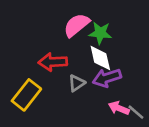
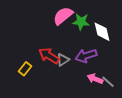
white diamond: (100, 58) -> (102, 32), moved
red arrow: (53, 62) -> (49, 56), moved, turned 35
yellow rectangle: (26, 95) -> (25, 69), size x0.6

